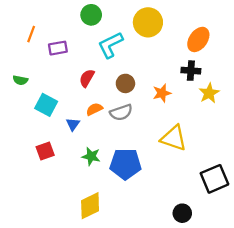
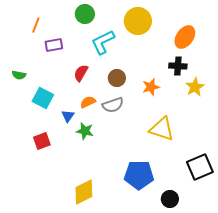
orange line: (31, 34) -> (36, 25), moved
green star: (91, 156) -> (85, 131), moved
blue pentagon: (125, 164) -> (139, 175), moved

